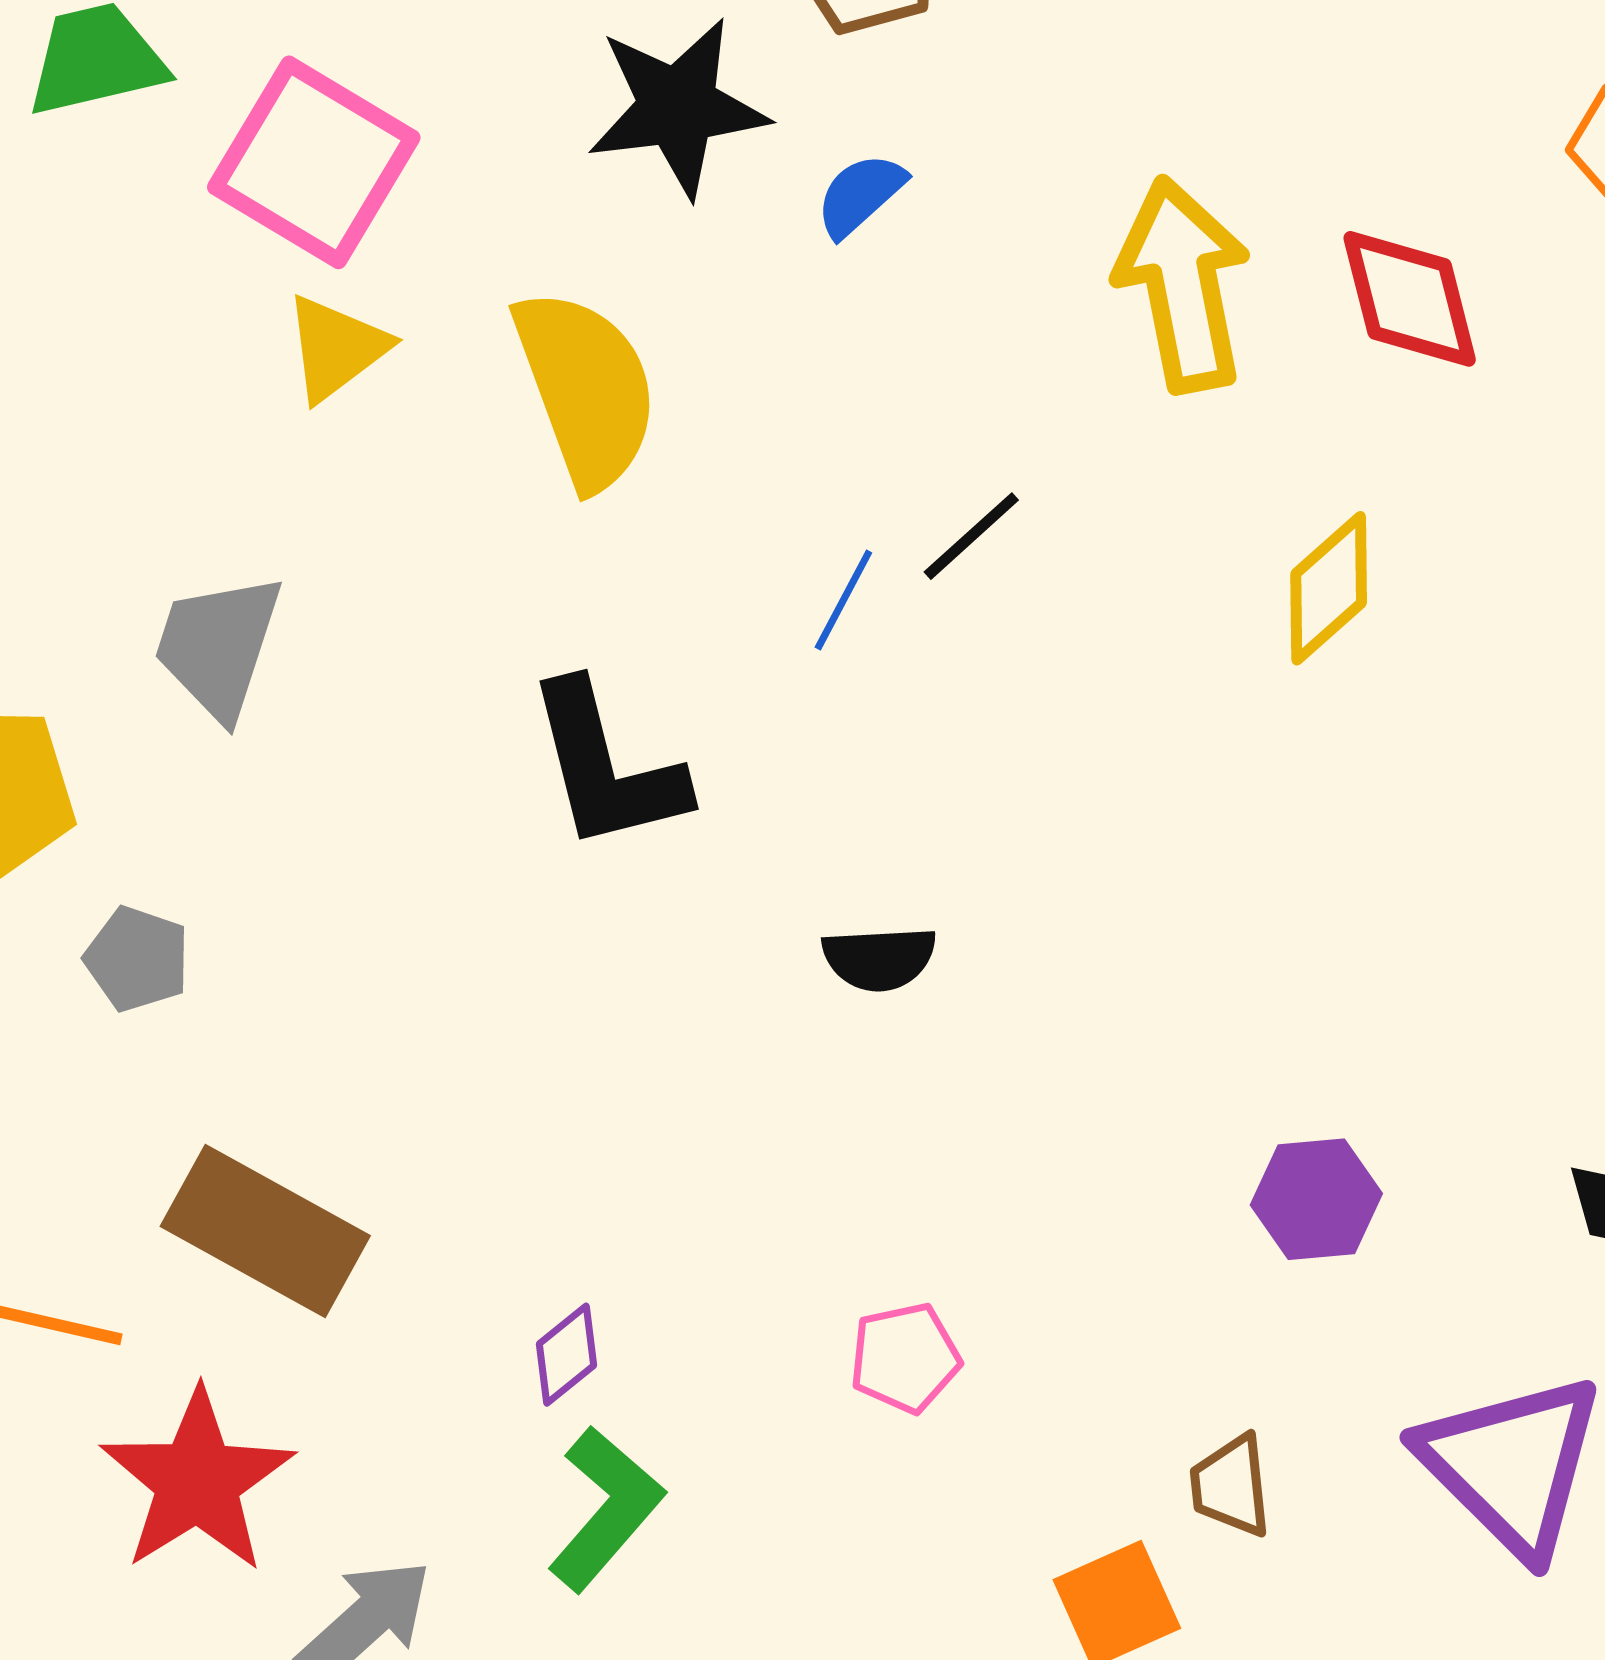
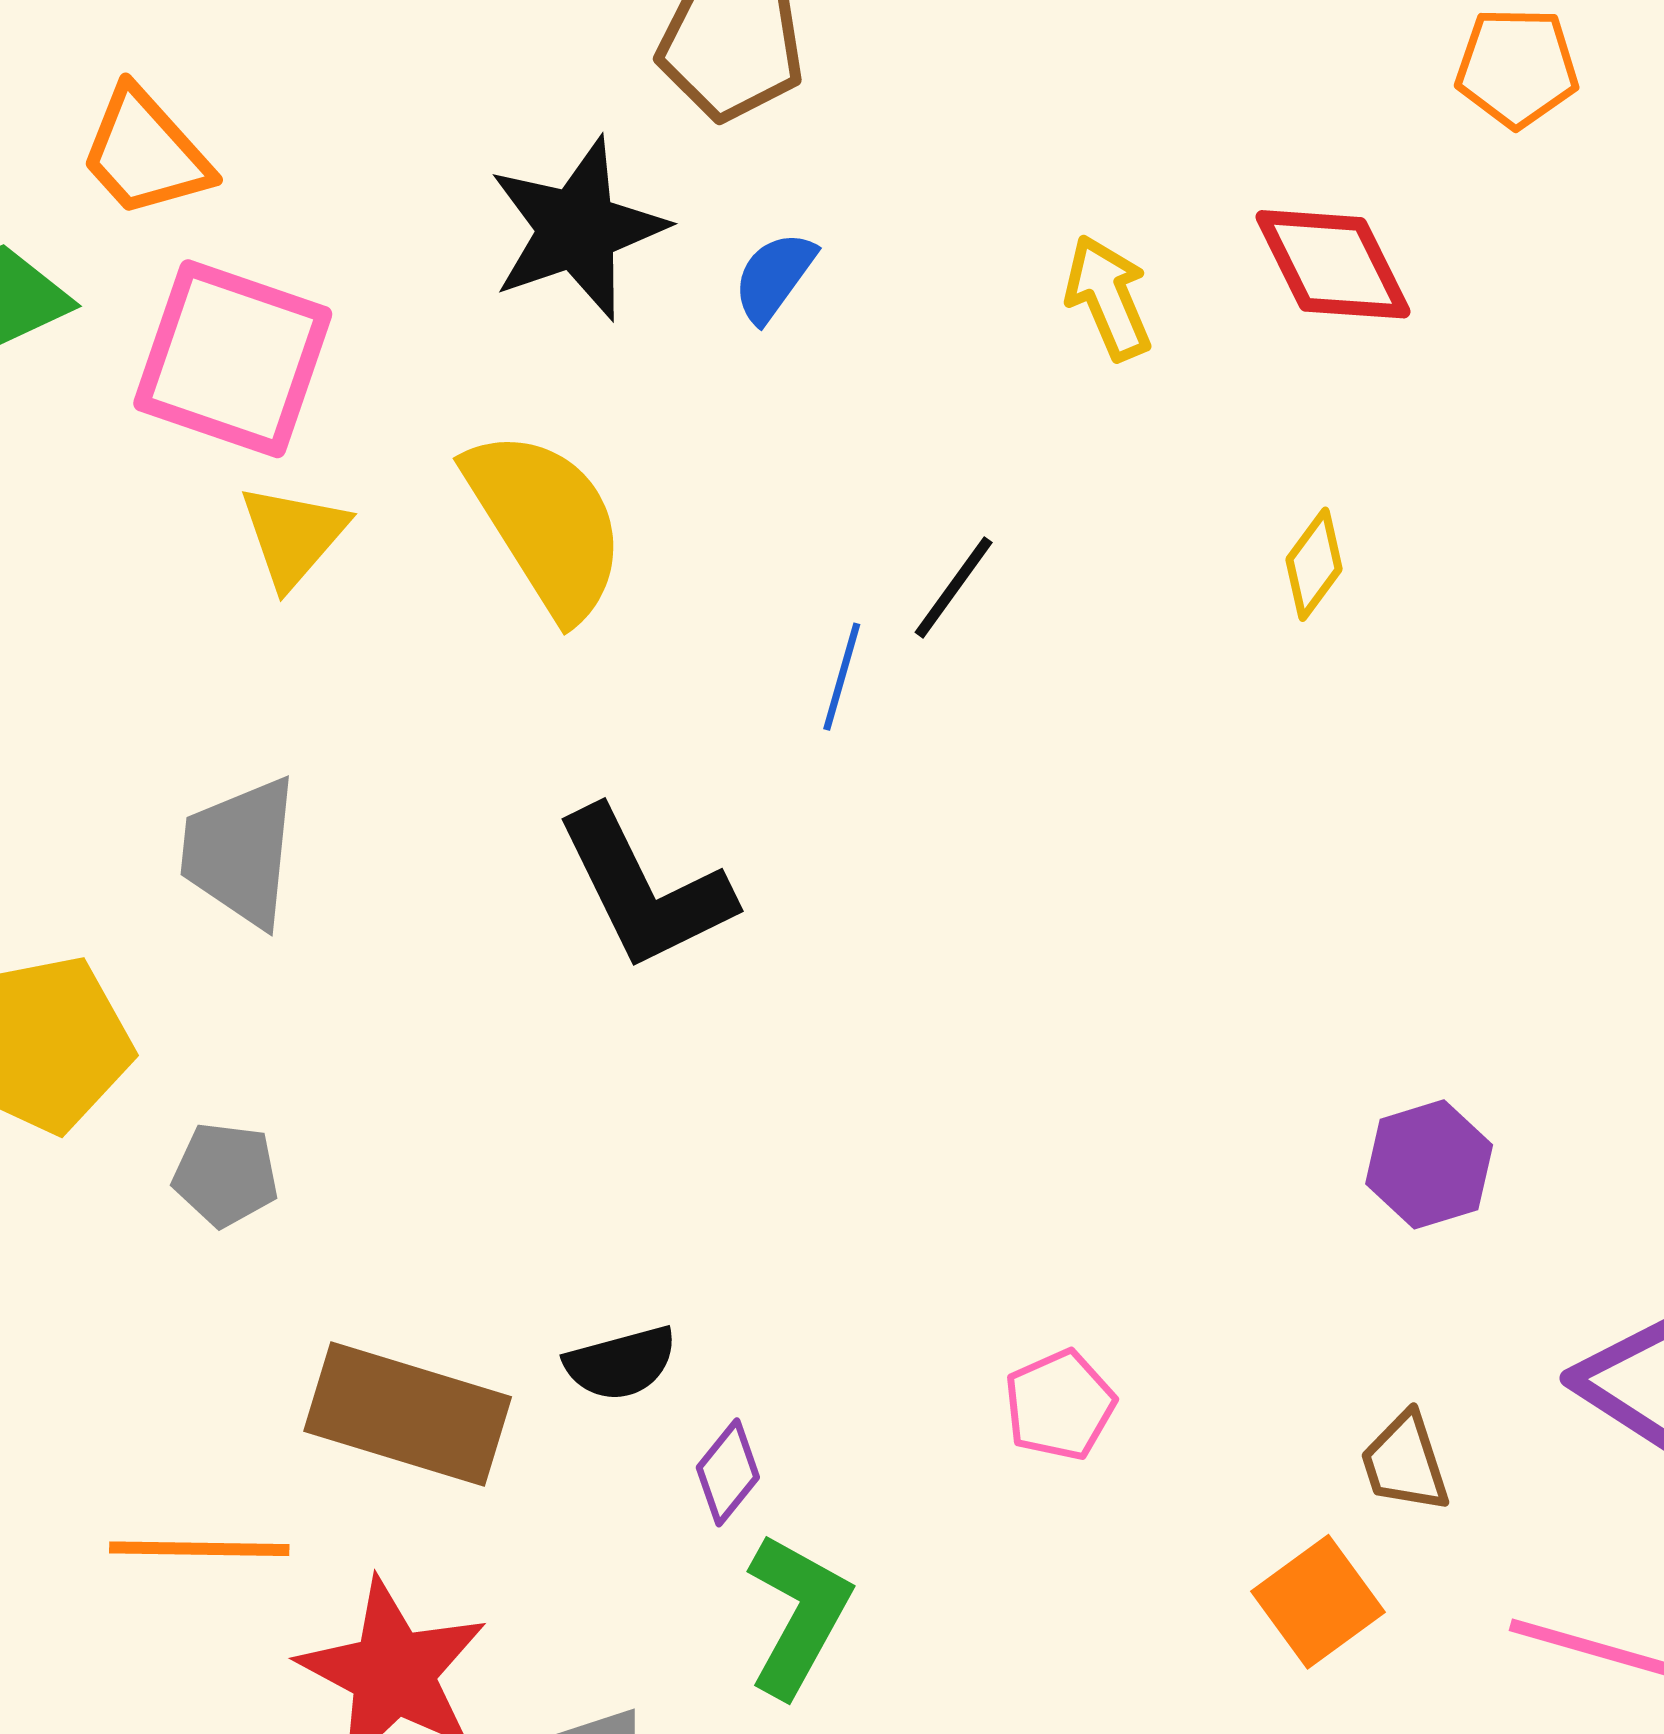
yellow arrow: (1183, 285) -> (1108, 298), size x0.6
yellow diamond: (1329, 588) -> (1314, 564), size x0.7
black semicircle: (879, 959) -> (621, 1363), moved

